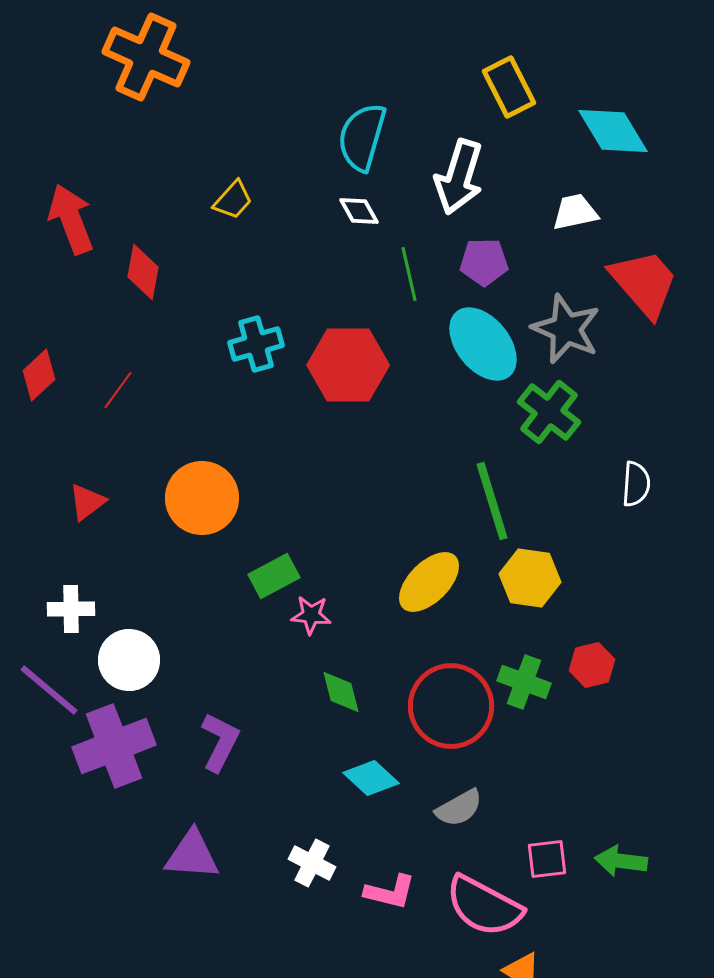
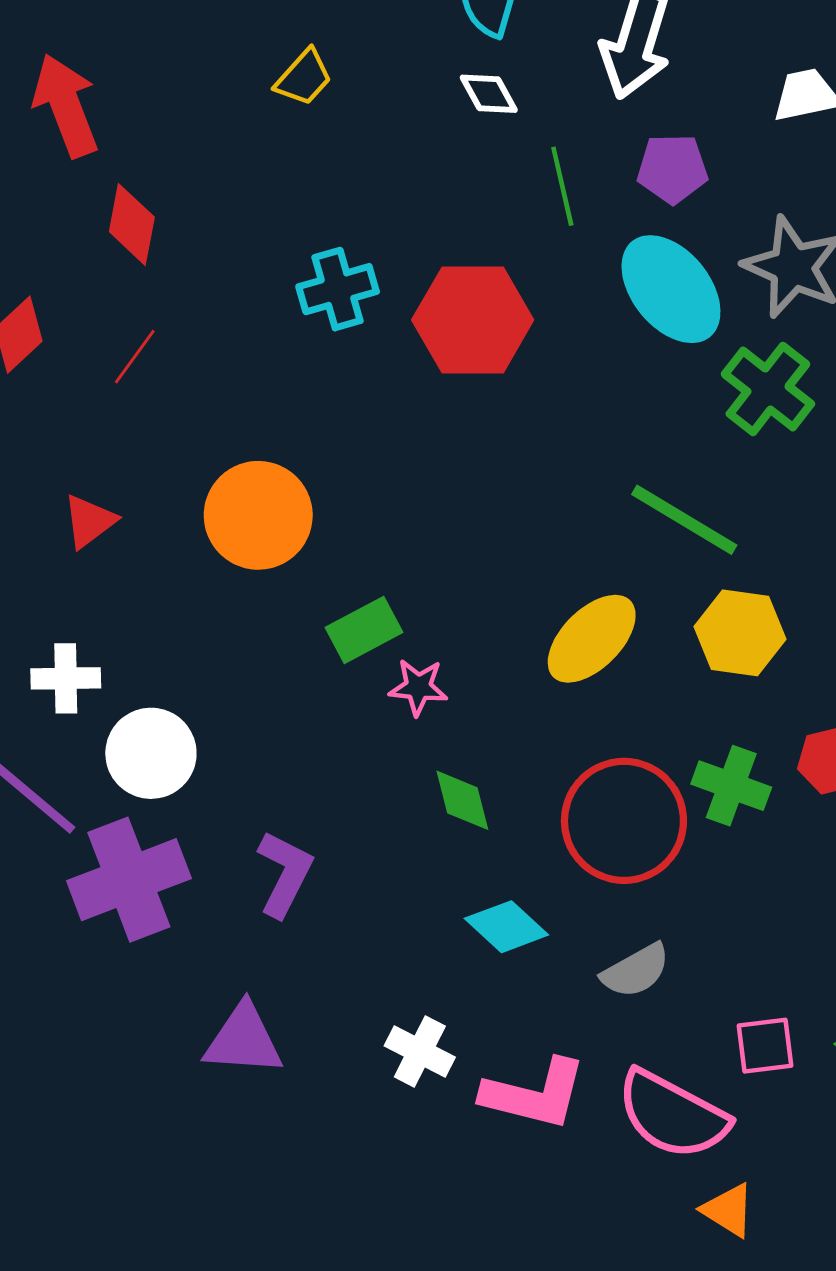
red diamond: (143, 272) -> (132, 224), moved
green line: (492, 501) -> (684, 520), turned -42
pink L-shape: (390, 892) -> (534, 1094), size x1.4

